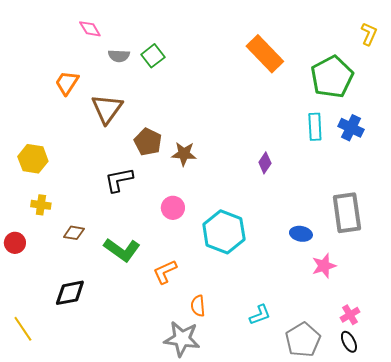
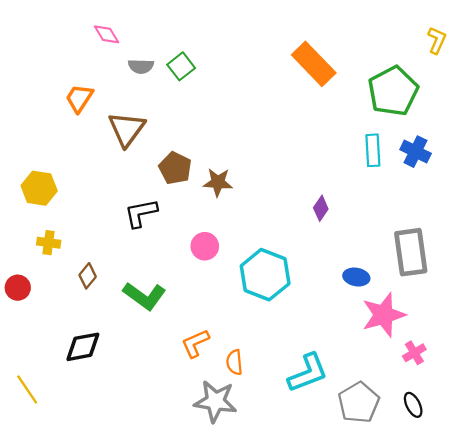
purple diamond: (265, 163) -> (321, 208), moved
brown diamond: (74, 233) -> (88, 276), turned -60
pink star: (324, 266) -> (384, 315), size x1.5
orange L-shape: (165, 272) -> (195, 343), moved
cyan L-shape: (260, 315) -> (308, 373), size x1.6
pink cross: (350, 315) -> (414, 353), moved

